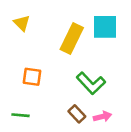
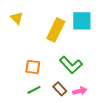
orange square: (32, 77) -> (33, 67), moved
green line: (20, 115) -> (34, 90), moved, turned -32

